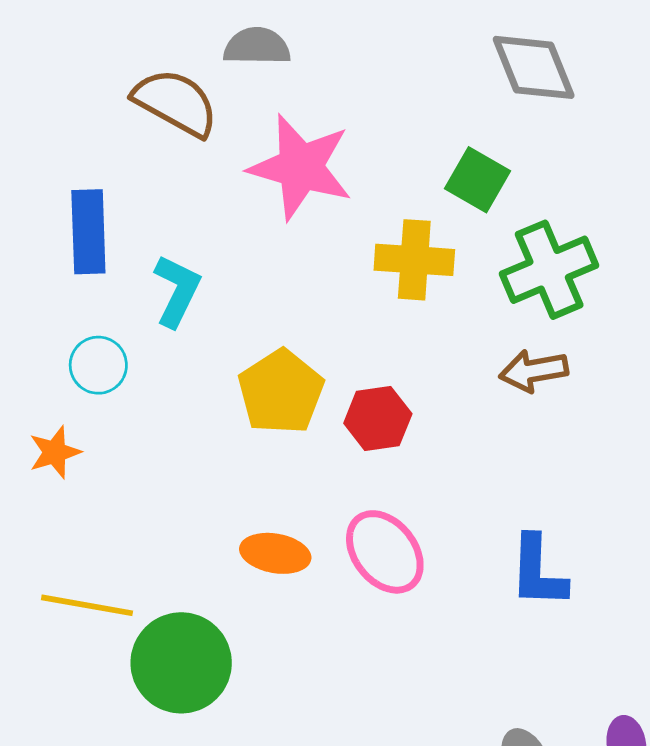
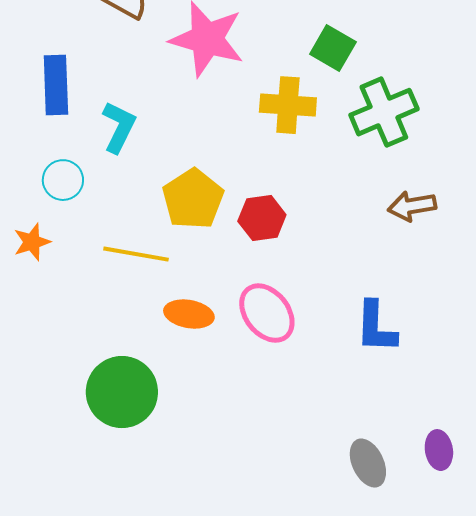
brown arrow: (534, 371) -> (412, 206), moved
yellow line: (87, 605) -> (136, 254), moved

